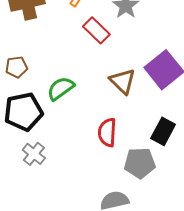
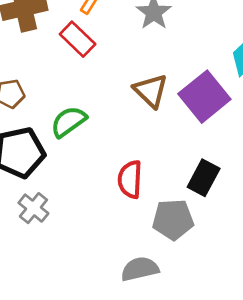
red rectangle: (96, 30) -> (78, 39), moved
brown triangle: (123, 81) -> (151, 91), moved

